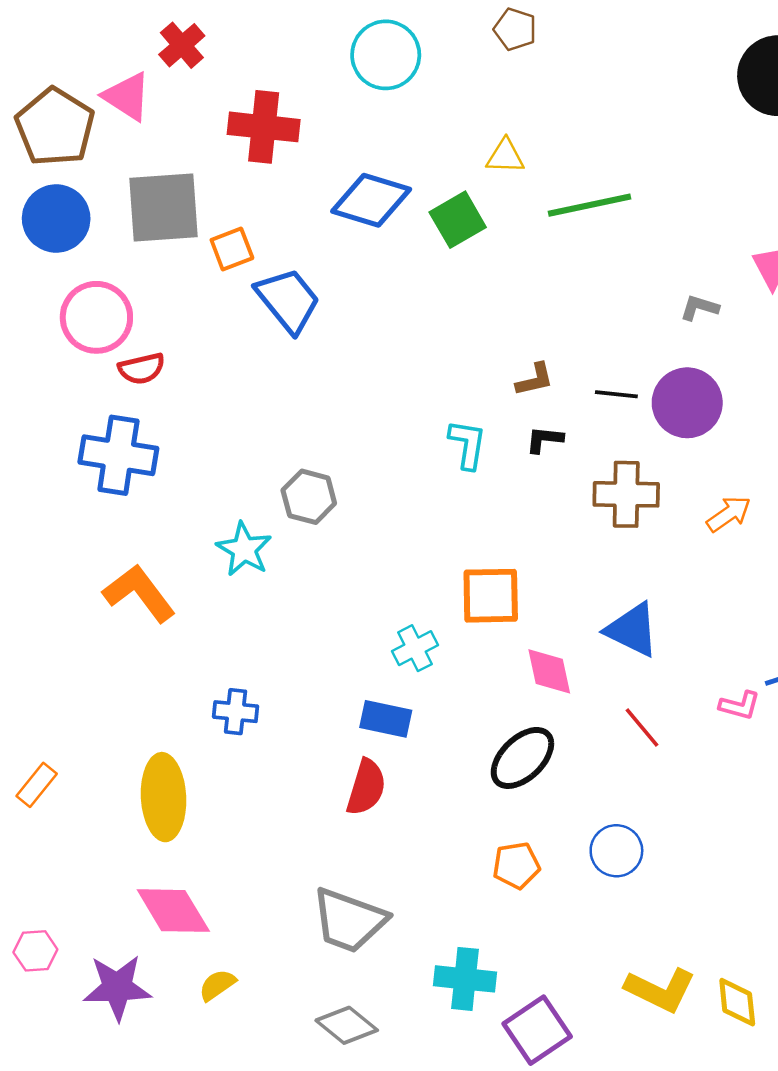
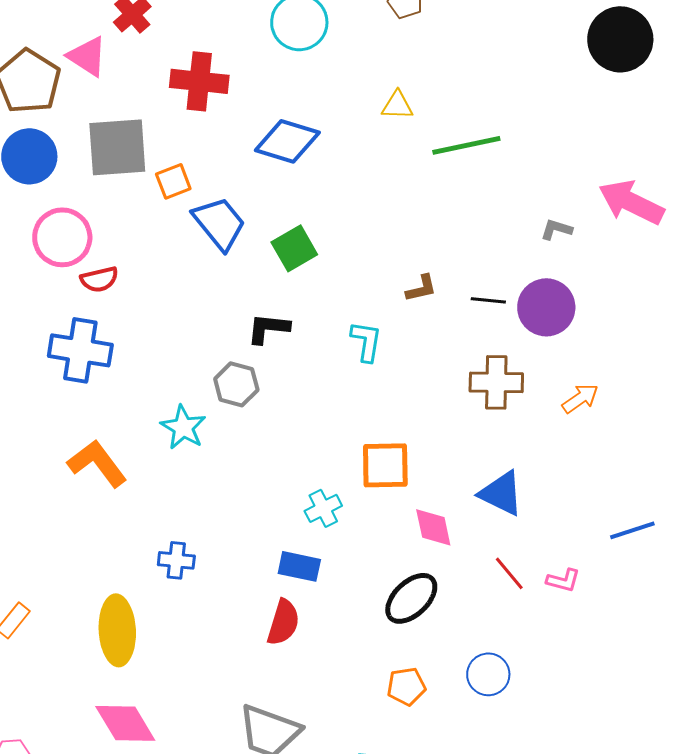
green square: (458, 220) -> (294, 248), moved
black L-shape: (544, 439) -> (268, 328), moved, size x1.4
pink L-shape: (740, 706) -> (563, 580), moved

